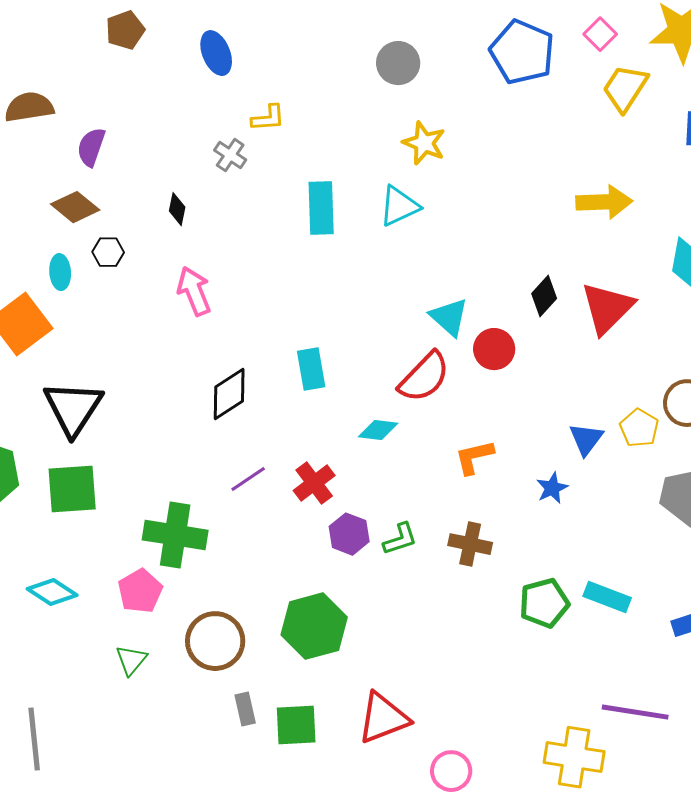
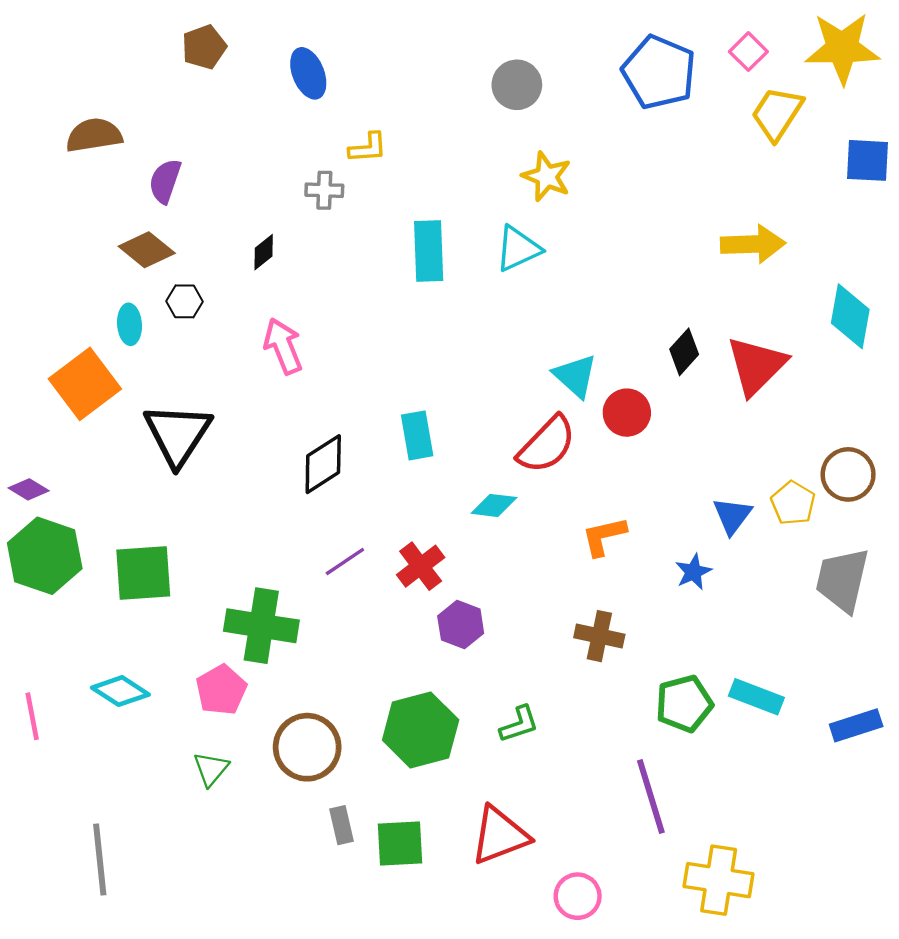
gray cross: (230, 155) -> (324, 190), turned -32
black diamond: (177, 209) -> (264, 252), turned 40
black triangle: (73, 408) -> (178, 434), moved
green L-shape: (400, 539) -> (519, 724), moved
purple line: (635, 712) -> (651, 796), moved, turned 64

